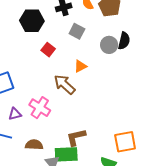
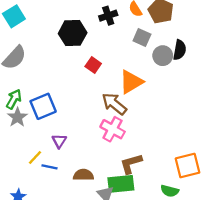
gray square: (77, 31) -> (142, 37), moved
orange triangle: (80, 66) -> (131, 82), size x1.6
pink cross: (40, 108) -> (113, 129), moved
purple triangle: (15, 114) -> (59, 141), turned -40

